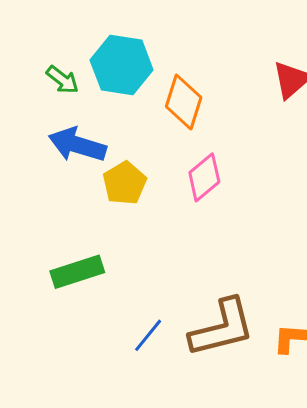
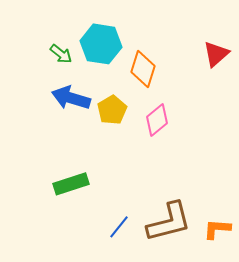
yellow pentagon: (125, 183) -> (112, 110), moved

